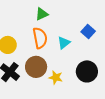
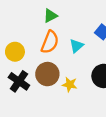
orange semicircle: (40, 38) -> (50, 42), turned 35

